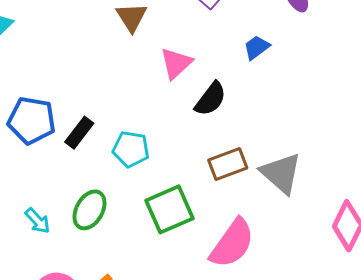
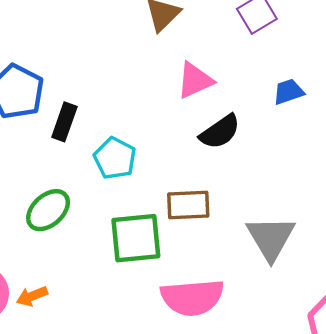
black rectangle: (79, 133) -> (64, 122), turned -36
brown rectangle: (228, 164) -> (188, 205), moved
pink semicircle: (232, 243) -> (192, 297), turned 32

